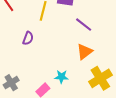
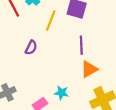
purple line: (84, 25) -> (81, 45), moved, turned 42

